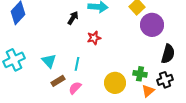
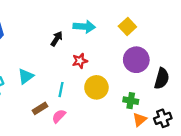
purple circle: (152, 25) -> (136, 60), moved
cyan triangle: (49, 61) -> (26, 76), moved, turned 35
black cross: (165, 80) -> (163, 118), moved
yellow circle: (115, 83) -> (96, 87), moved

